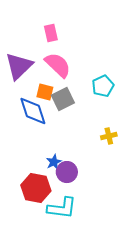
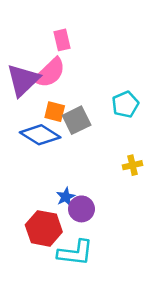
pink semicircle: (58, 65) -> (50, 73), moved, turned 92
blue diamond: (33, 111) -> (40, 135), turned -40

